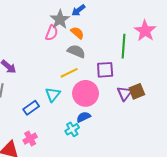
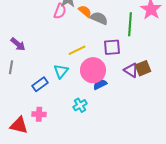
gray semicircle: (76, 51) -> (99, 18), moved
purple triangle: (125, 93) -> (131, 70), turned -35
blue semicircle: (83, 117) -> (100, 84), moved
pink cross: (30, 139) -> (39, 114), turned 32

